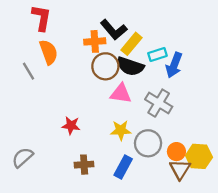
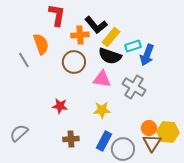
red L-shape: (41, 18) -> (57, 15), moved
brown circle: (105, 66) -> (74, 62), moved
gray circle: (148, 143) -> (123, 149), moved

